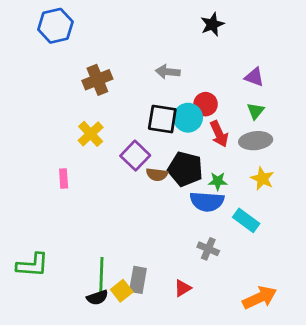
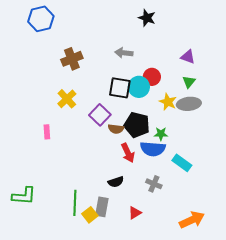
black star: (212, 24) -> (147, 18), moved, turned -30
red arrow: (219, 134) -> (128, 153), moved
yellow star: (262, 179) -> (168, 102), moved
black semicircle: (97, 298) -> (116, 182), moved

